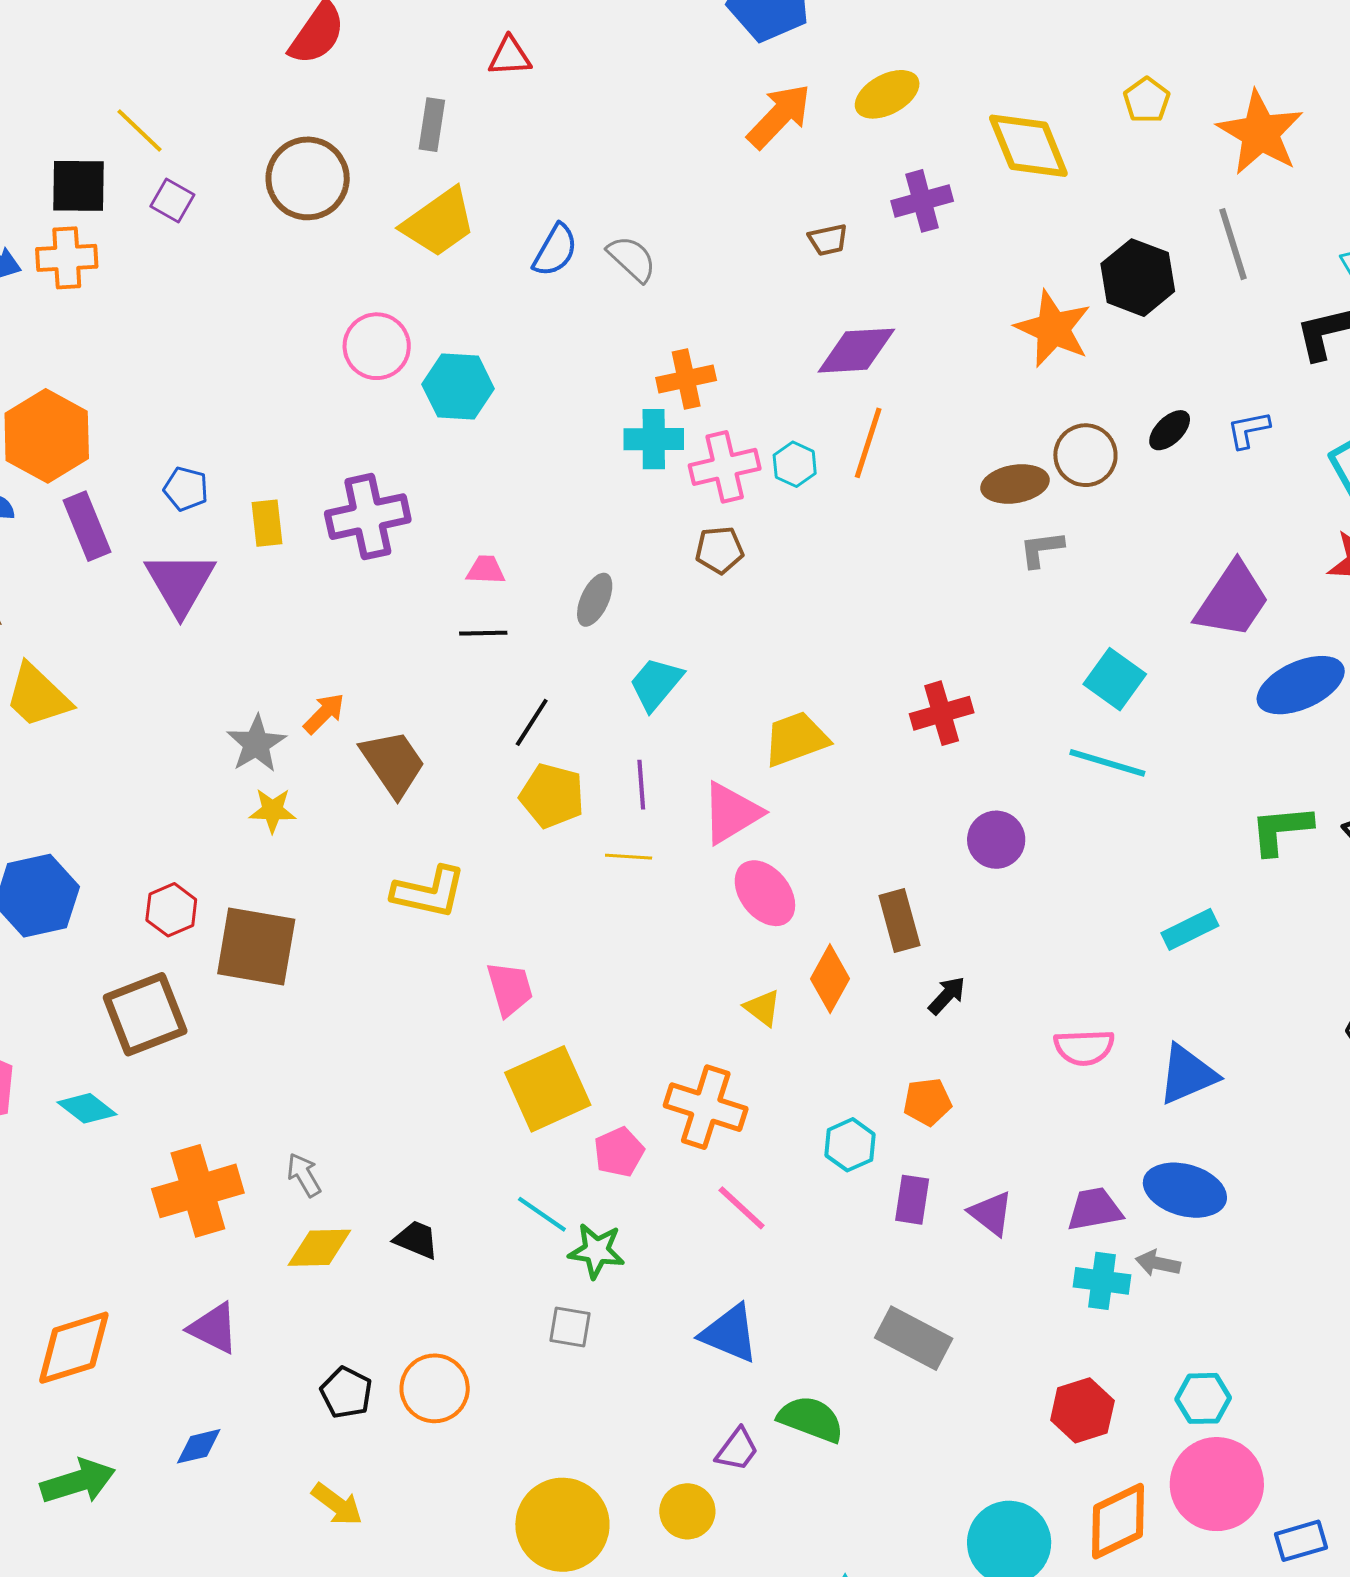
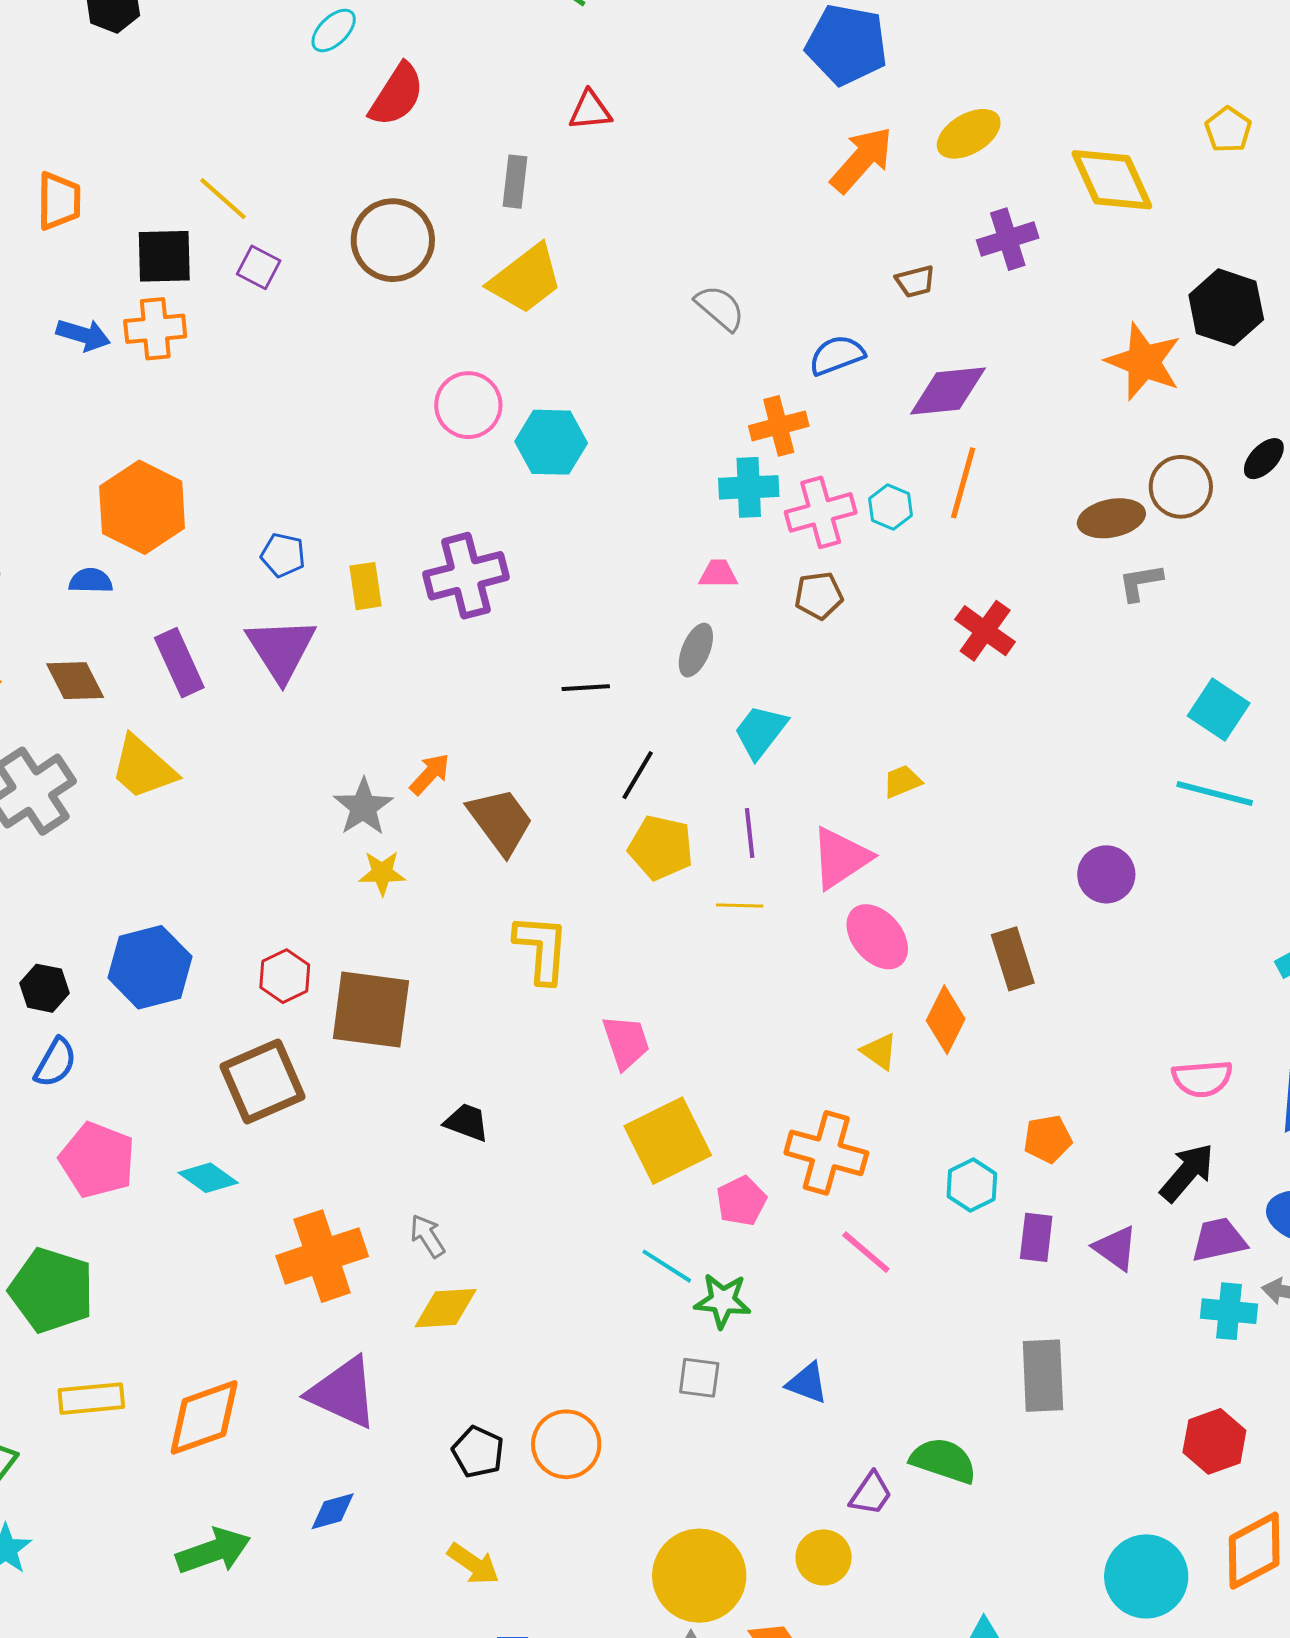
blue semicircle: (555, 250) -> (837, 355), moved, turned -138
purple rectangle: (87, 526) -> (179, 663), moved
pink trapezoid: (486, 570) -> (718, 574), moved
red cross: (942, 713) -> (985, 631), moved, turned -36
yellow trapezoid: (796, 739) -> (902, 781), size x0.6
yellow L-shape: (429, 892) -> (542, 949), turned -96
black arrow: (947, 995) -> (1187, 1173), moved, size x1.5
black trapezoid: (416, 1240) -> (467, 1122), moved
purple triangle: (214, 1328) -> (343, 1393), size x1.4
blue triangle: (730, 1333) -> (807, 1383), moved, size x0.7
gray rectangle: (914, 1338) -> (1043, 1376), turned 62

